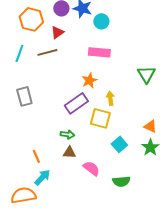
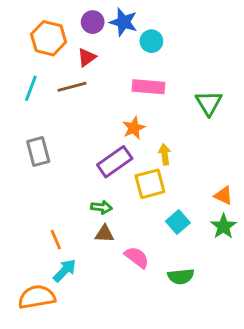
green triangle: (146, 74) -> (209, 103), moved
yellow square: (100, 118) -> (150, 184), turned -30

